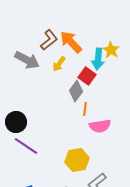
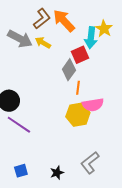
yellow arrow: (59, 64) -> (43, 43), moved, turned 84
red square: (87, 76) -> (80, 55), turned 30
yellow hexagon: (77, 160) -> (78, 115), moved

